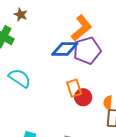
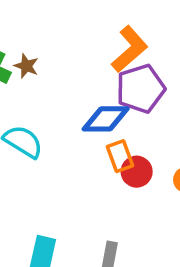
brown star: (21, 15) -> (26, 66), moved
blue diamond: (65, 49) -> (106, 119), moved

